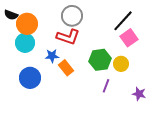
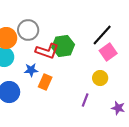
gray circle: (72, 16) -> (28, 30), moved
green hexagon: (100, 60) -> (63, 46), moved
orange rectangle: (66, 68) -> (45, 82), turned 63

